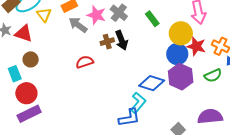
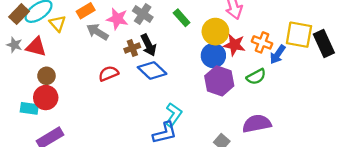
cyan rectangle: (15, 74) -> (29, 108), moved, turned -56
blue diamond: (152, 83) -> (152, 71), moved, turned 30
red circle: (26, 93) -> (46, 98), moved

